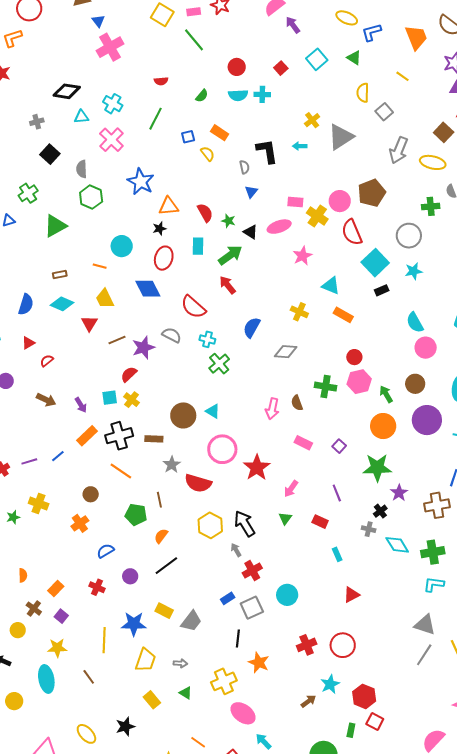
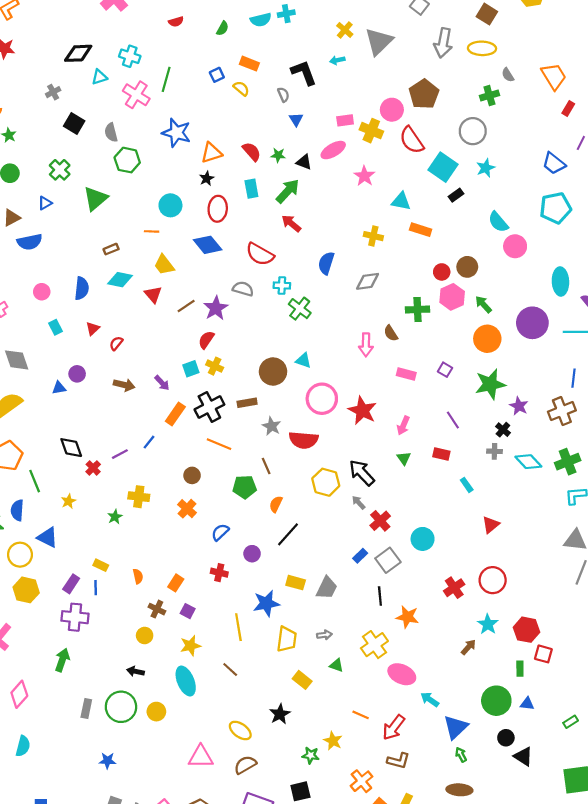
green line: (156, 119) -> (166, 79), moved
brown circle: (415, 384) -> (467, 267), moved

